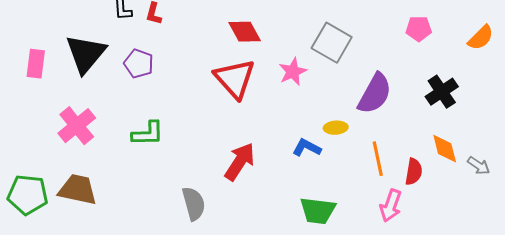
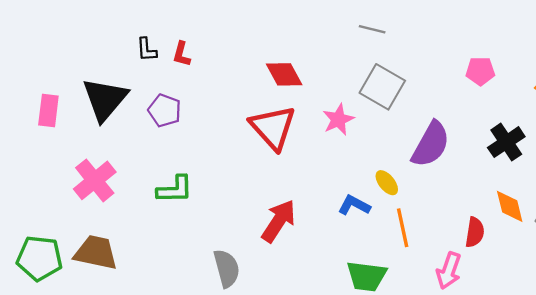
yellow ellipse: (336, 128) -> (387, 183), turned 55
orange line: (378, 159) -> (403, 228), moved

